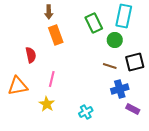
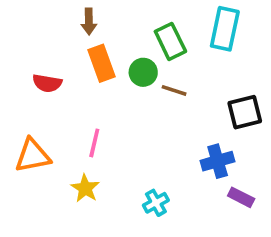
green circle: (115, 40) -> (143, 72), moved
red semicircle: (31, 55) -> (47, 83), moved, turned 112
brown line: (110, 66) -> (174, 90), moved

